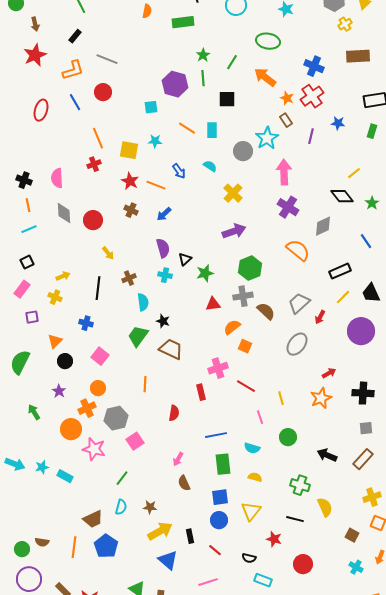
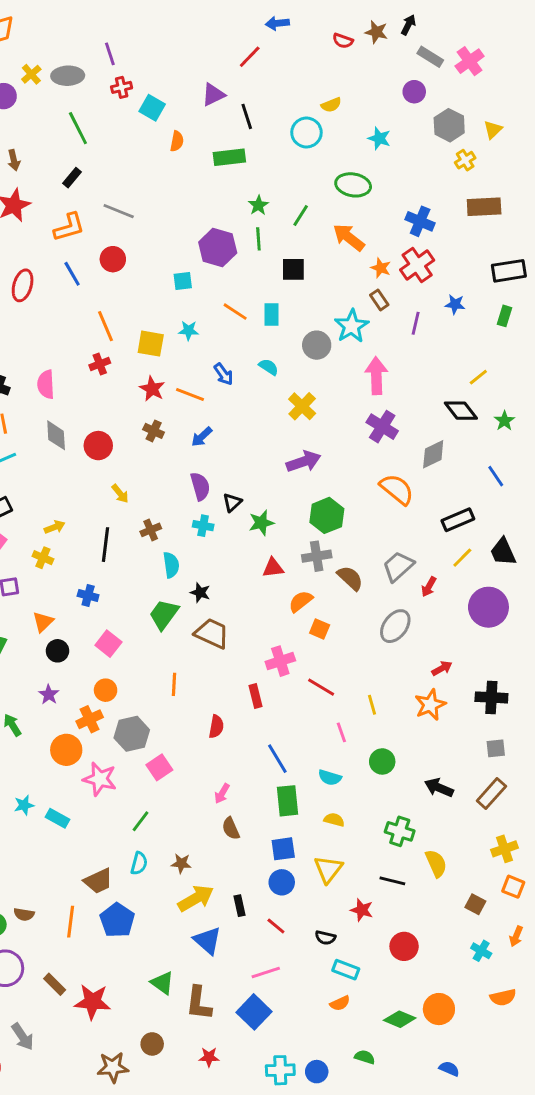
blue line: (216, 435) -> (277, 759), turned 70

